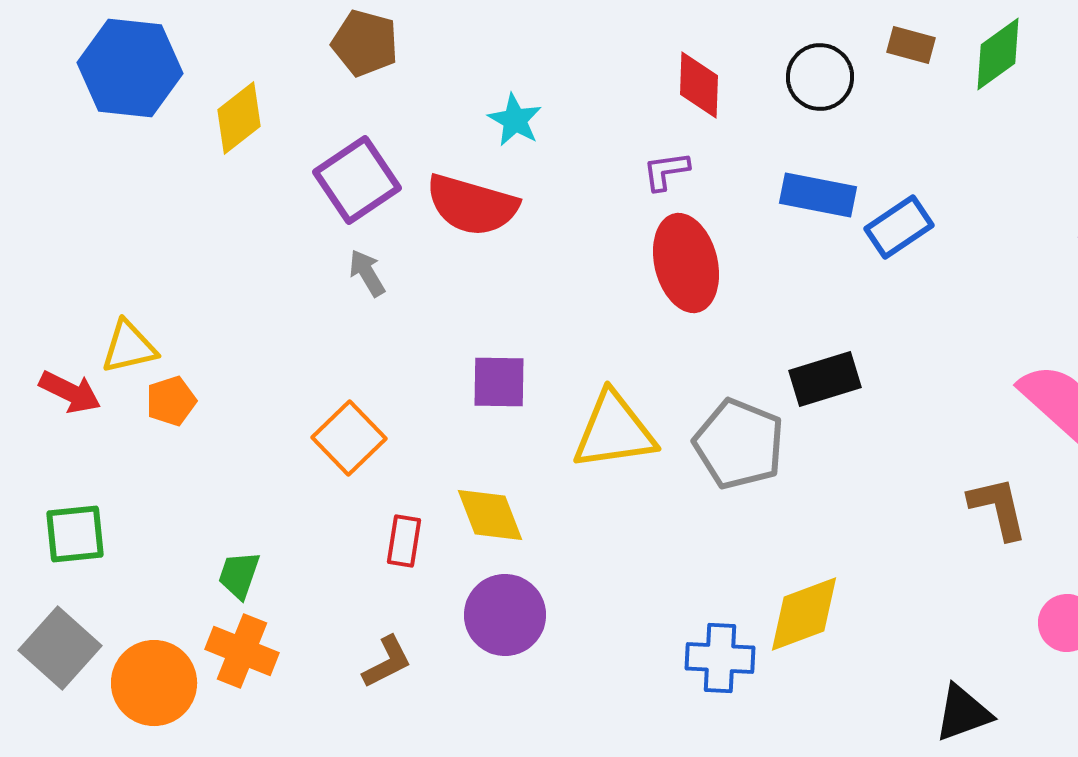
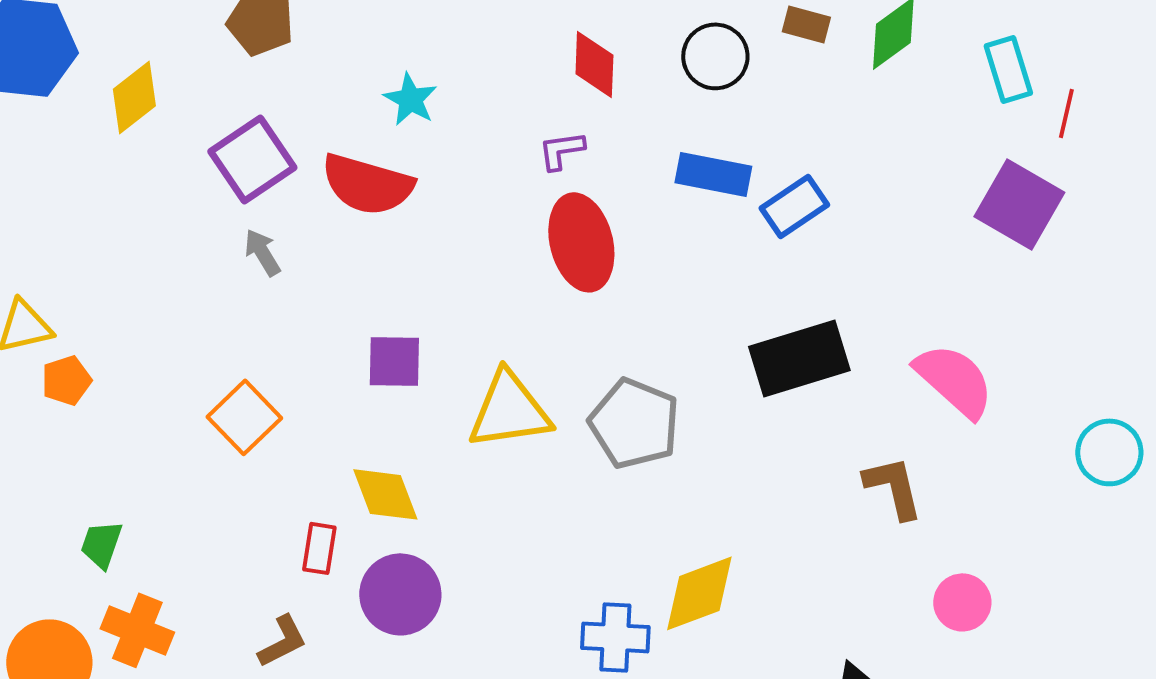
black rectangle: (825, 379) -> (799, 358), moved, size x1.4
red rectangle: (404, 541) -> (319, 548), moved
green trapezoid: (239, 575) -> (101, 544), moved

